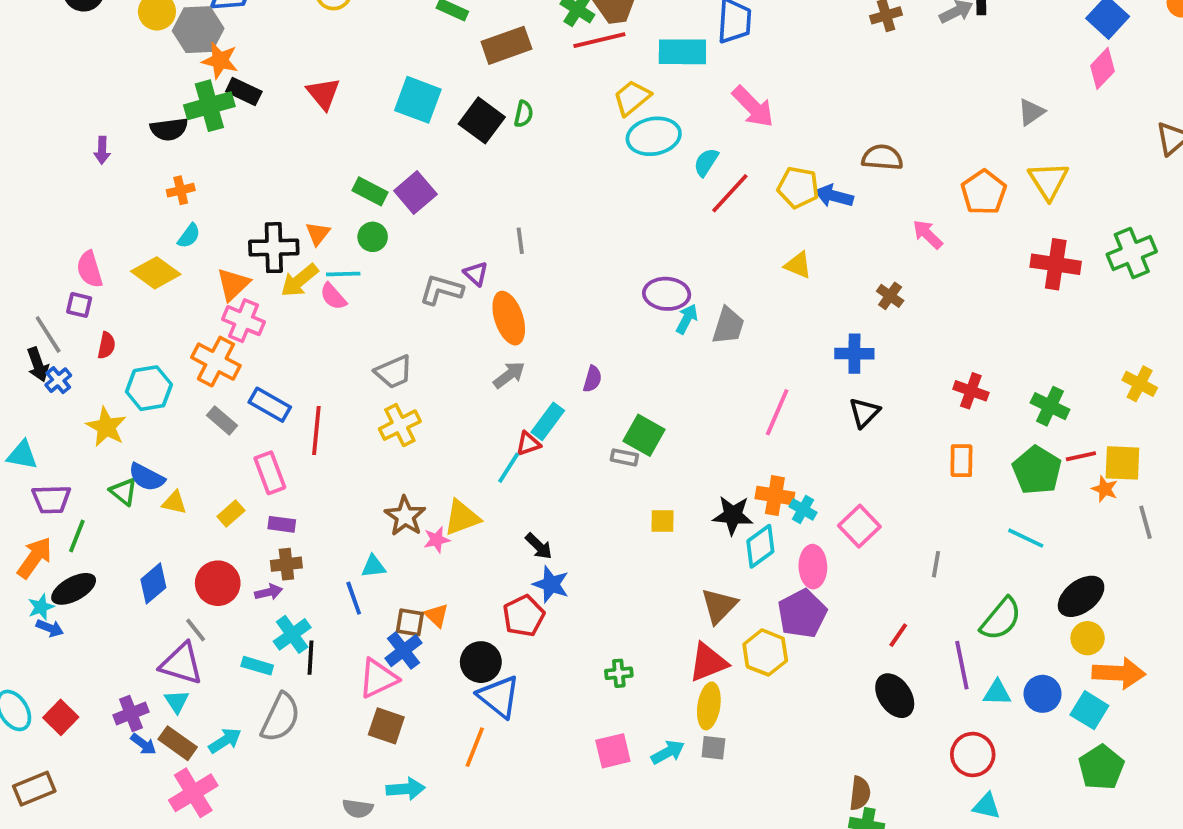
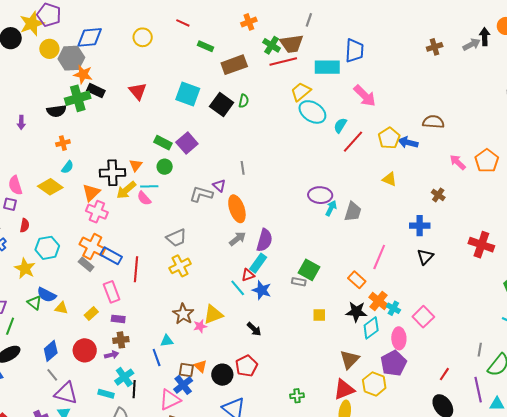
cyan ellipse: (654, 136) -> (312, 112), turned 44
yellow pentagon: (798, 187) -> (389, 138), turned 30
orange pentagon: (984, 192) -> (487, 161), moved
orange cross: (216, 362) -> (92, 247), moved
purple semicircle: (592, 379) -> (264, 240), moved, size x1.6
red cross: (971, 391) -> (481, 245), size x1.4
orange rectangle: (961, 461) -> (357, 280), moved, turned -48
cyan line: (509, 468) -> (238, 288), turned -72
orange cross: (775, 496) -> (379, 301), turned 30
gray line: (936, 564) -> (480, 350), moved
blue star: (551, 584) -> (262, 290), moved
gray line: (196, 630) -> (52, 375), moved
black circle: (481, 662) -> (222, 375), moved

